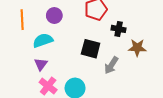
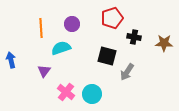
brown star: (137, 48) -> (164, 43), moved
purple triangle: (41, 64) -> (44, 71), moved

